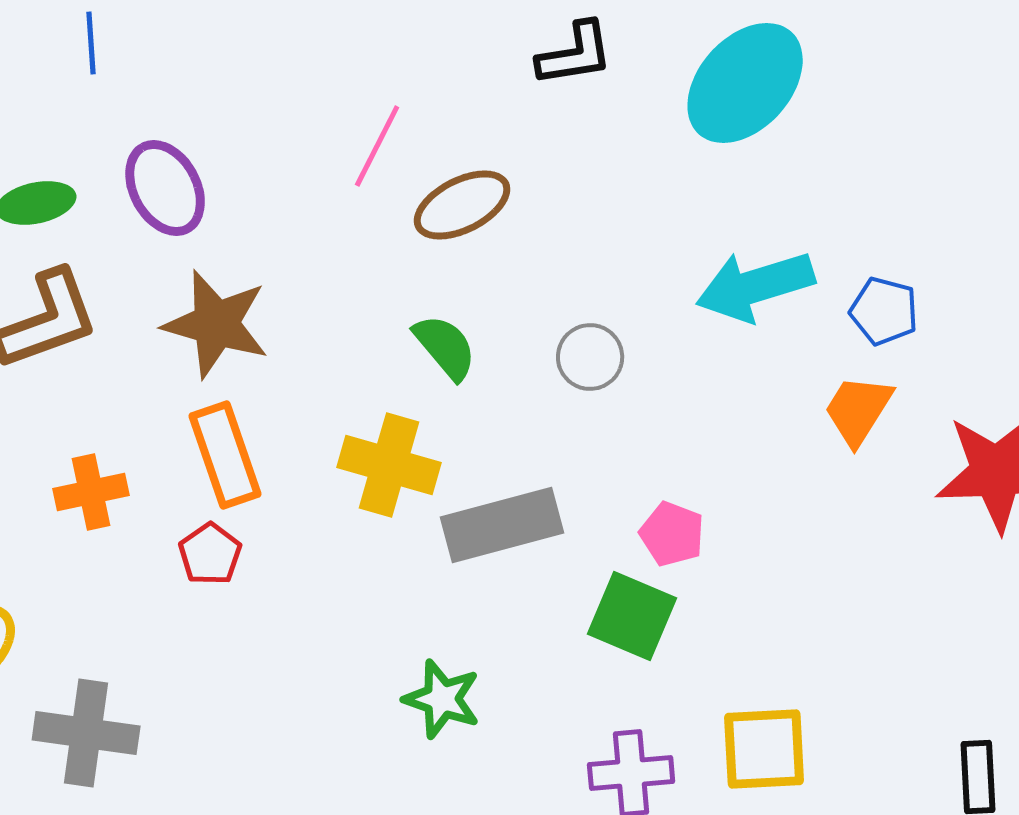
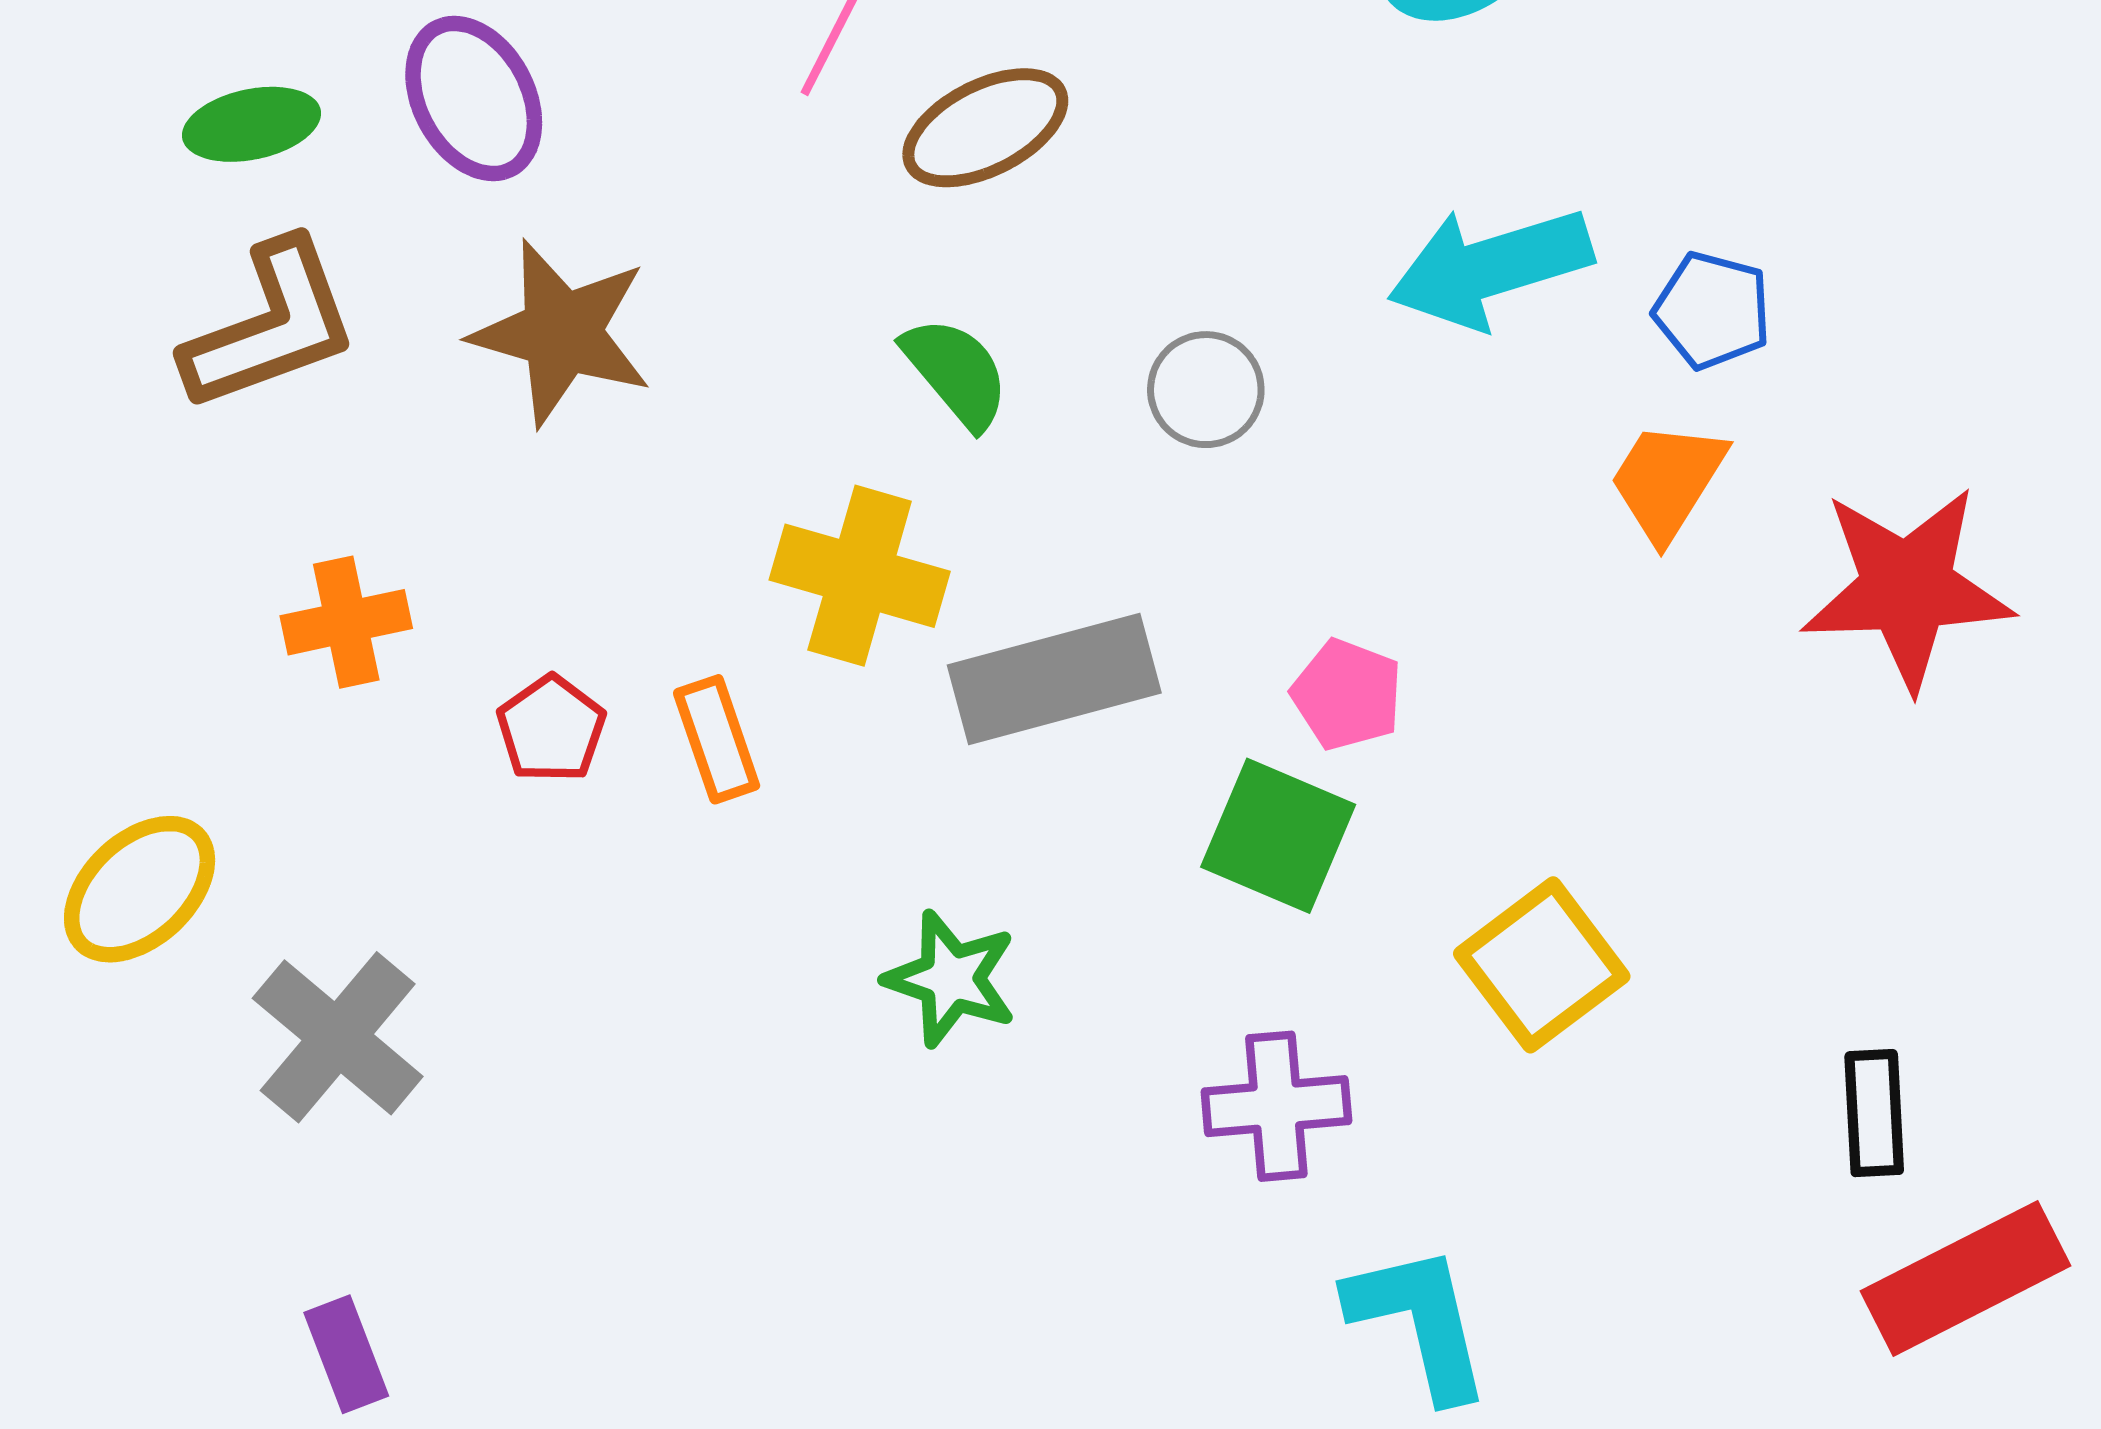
orange rectangle: (225, 455) -> (717, 739), moved, size x0.7
gray cross: (86, 733) -> (338, 1037), turned 32
yellow square: (764, 749) -> (1542, 965), moved, turned -34

